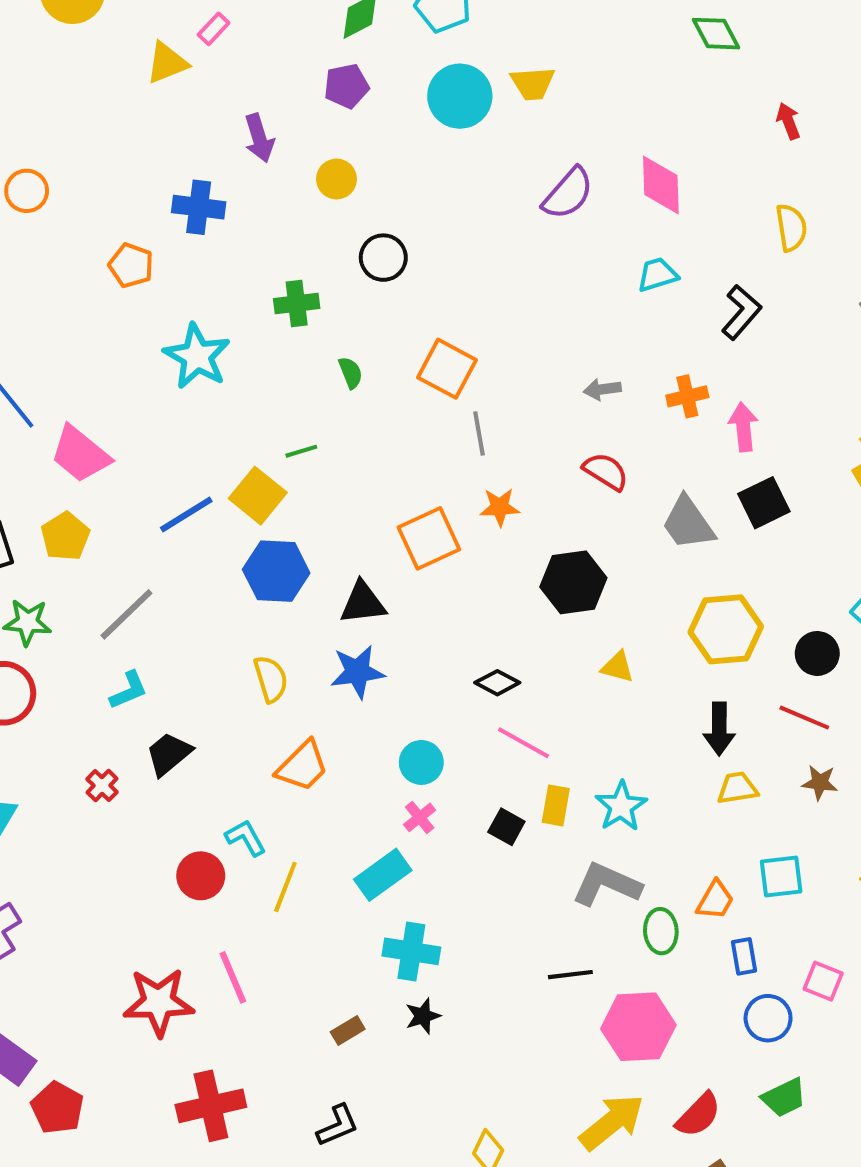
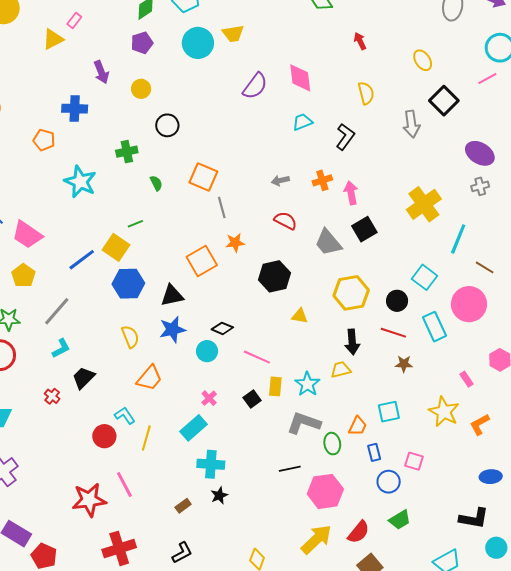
black diamond: (497, 683) -> (222, 328), moved
cyan circle: (421, 762) -> (207, 351), moved
yellow trapezoid: (737, 788) -> (341, 370), moved
black square: (506, 827) -> (252, 399), turned 30

